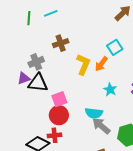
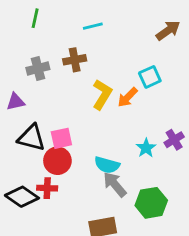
cyan line: (51, 13) -> (93, 26), moved
gray cross: (36, 62) -> (38, 69), moved
black triangle: (38, 83) -> (31, 138), moved
cyan star: (110, 90) -> (146, 148), moved

